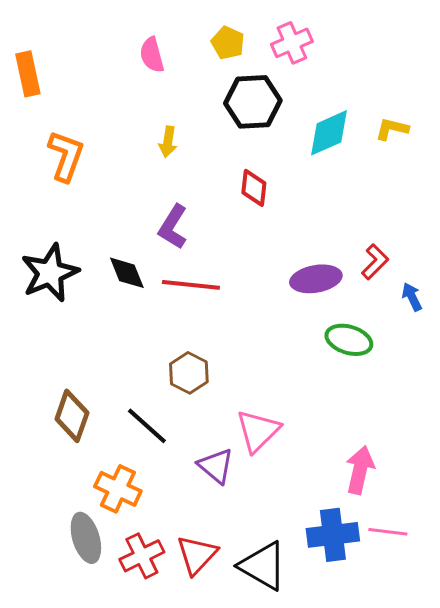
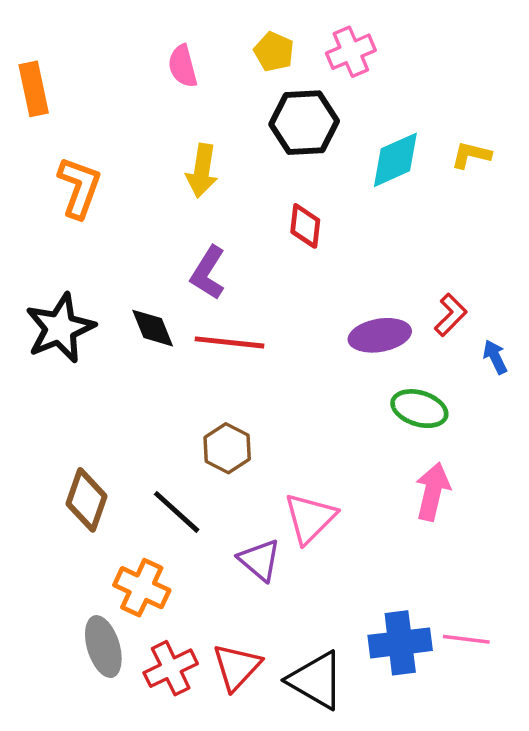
yellow arrow: (168, 142) -> (202, 171), size x1.4
pink arrow: (360, 470) -> (433, 491), moved

